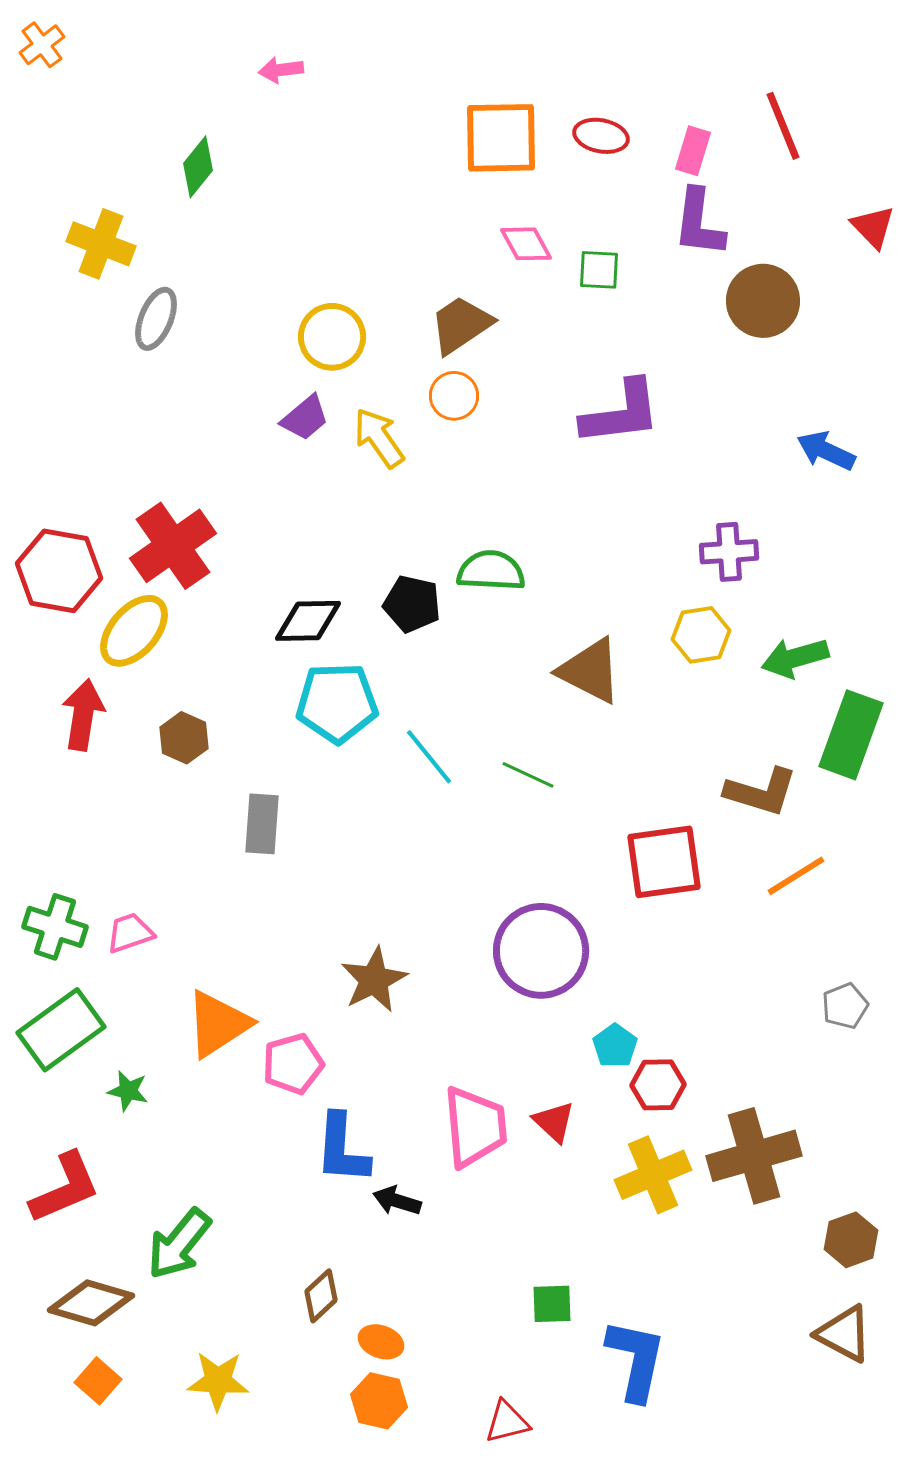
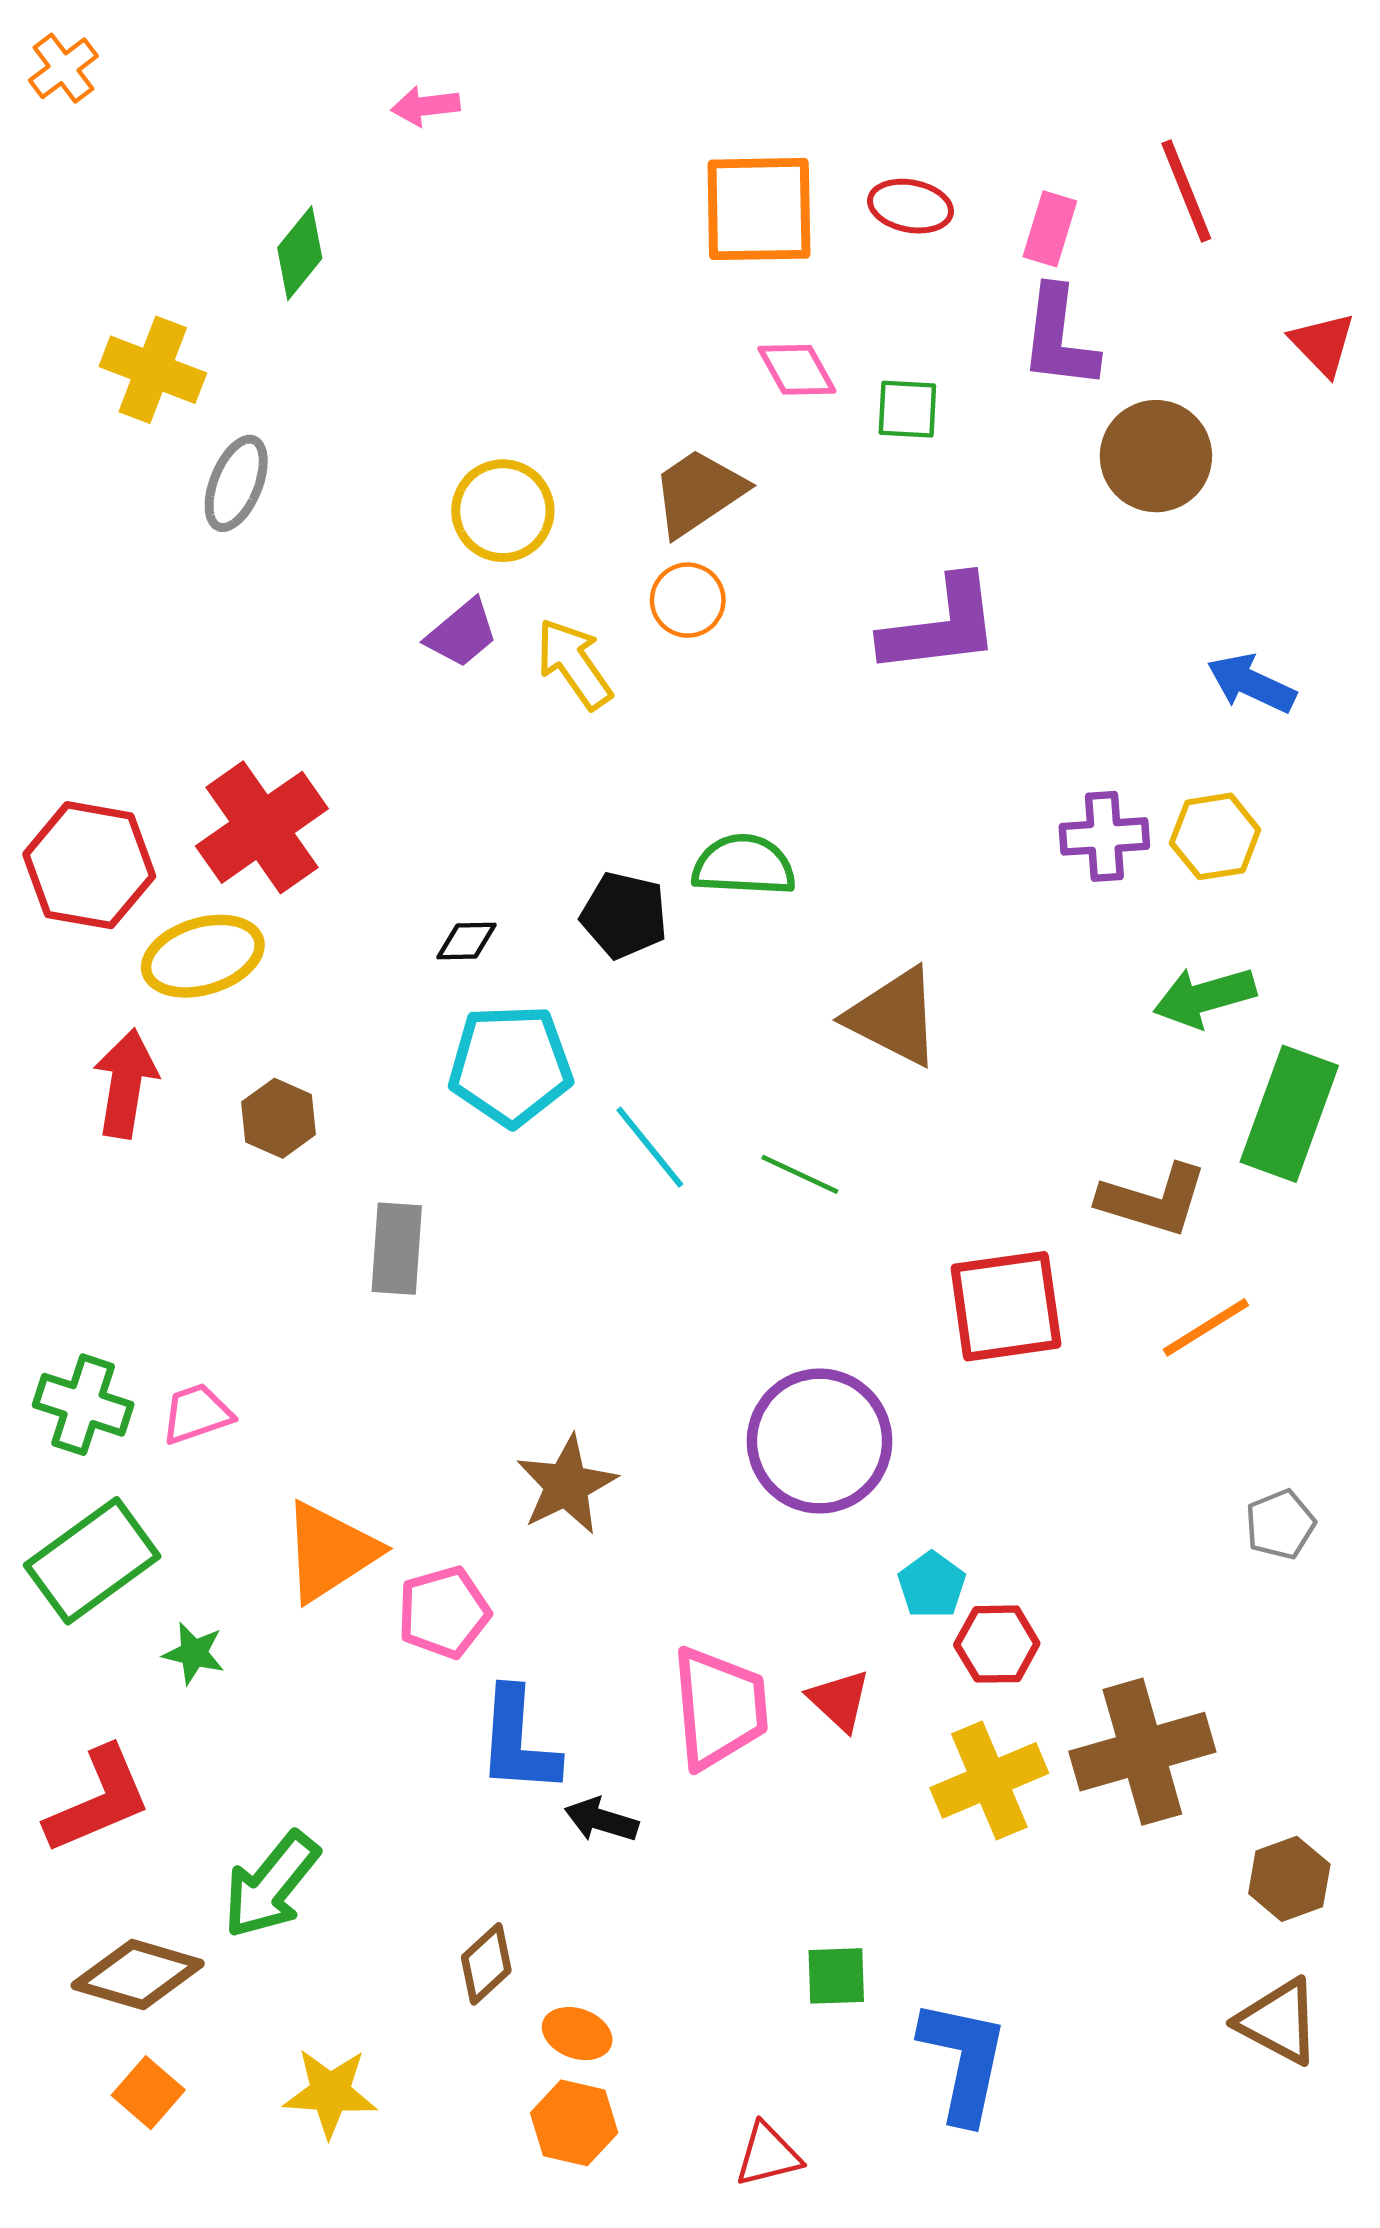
black diamond: (308, 621) -> (466, 941), size x0.6
yellow ellipse: (134, 631) -> (203, 956), turned 32
yellow hexagon: (701, 635) -> (1215, 836), moved

